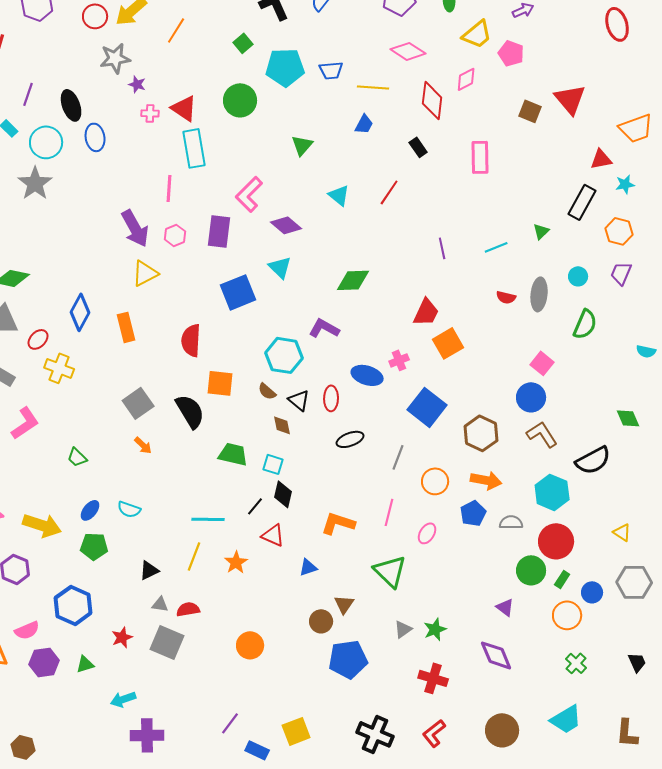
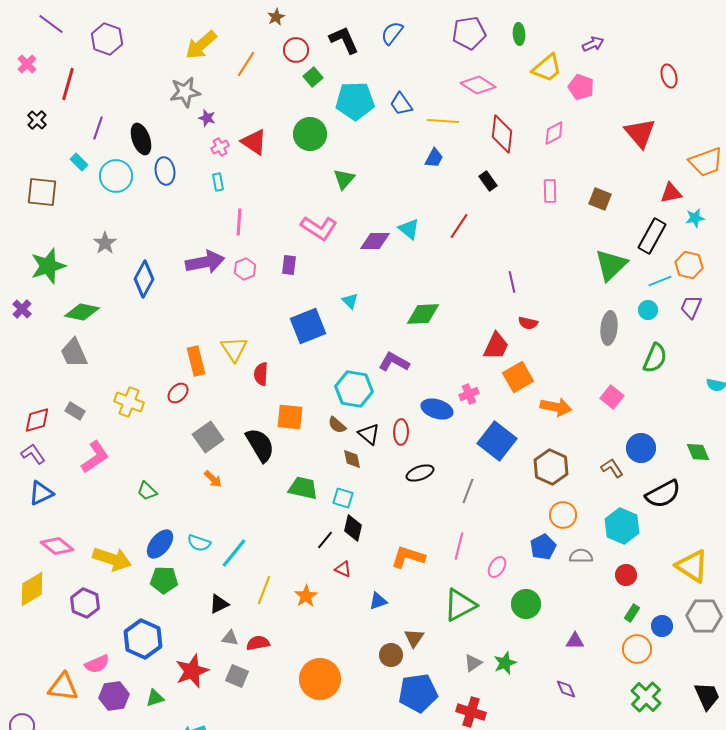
red circle: (95, 16) -> (296, 50), moved
red ellipse: (617, 24) -> (669, 76), moved, size x0.7
blue trapezoid: (331, 70) -> (401, 104), turned 60
pink diamond: (466, 79) -> (554, 133), moved
brown square: (530, 111) -> (600, 199), moved
pink cross: (150, 113) -> (220, 147), turned -30
green triangle: (302, 145) -> (344, 179), moved
cyan rectangle: (194, 148) -> (218, 182), moved, size x0.5
pink rectangle: (480, 157) -> (550, 191), size x0.7
gray star: (35, 183) -> (105, 243), moved, size x0.7
pink L-shape: (249, 194) -> (319, 228), turned -102
purple diamond: (286, 225) -> (375, 241), moved, turned -40
purple arrow: (135, 228) -> (205, 262), turned -72
purple rectangle: (219, 231) -> (289, 265), size x0.6
green triangle: (541, 231) -> (611, 265), size x2.0
cyan line: (496, 247) -> (660, 281), moved
cyan triangle: (280, 267) -> (350, 301), size x0.7
yellow triangle: (145, 273) -> (234, 349), moved, turned -36
red semicircle: (506, 297) -> (528, 323), moved
blue diamond: (80, 312) -> (144, 279), moved
red ellipse: (38, 339) -> (178, 393), moved
red semicircle: (191, 340) -> (261, 374), size x0.7
blue circle: (531, 397) -> (641, 448), moved
brown L-shape: (542, 434) -> (612, 468), size x0.7
orange arrow: (486, 480) -> (556, 407), moved
orange circle: (435, 481) -> (563, 515), moved
blue ellipse: (90, 510) -> (160, 544), size x1.4
cyan line: (208, 519) -> (234, 553), moved, turned -52
yellow triangle: (622, 532) -> (692, 566), size x1.8
red triangle: (273, 535) -> (343, 569), size x0.7
red circle: (556, 541) -> (626, 575), size x0.6
green circle: (531, 570) -> (526, 604), moved
green triangle: (390, 571) -> (460, 605), turned 48
purple triangle: (505, 607) -> (575, 641), turned -36
red star: (122, 637) -> (192, 671), size x1.6
gray square: (167, 642) -> (237, 676), size x0.7
orange circle: (250, 645) -> (320, 679), size x1.5
purple diamond: (496, 655) -> (566, 689), size x0.6
black trapezoid: (637, 662) -> (707, 696), size x1.4
green cross: (576, 663) -> (646, 697), size x1.4
red cross: (433, 678) -> (471, 712), moved

